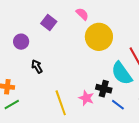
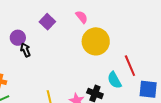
black arrow: (37, 66) -> (25, 50), moved
cyan semicircle: (122, 73) -> (114, 80), size x0.7

